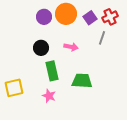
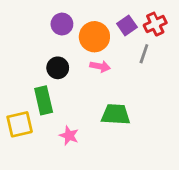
orange circle: (66, 14) -> (94, 37), moved
green rectangle: (52, 71) -> (44, 100), moved

